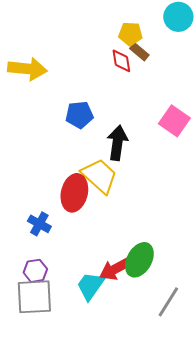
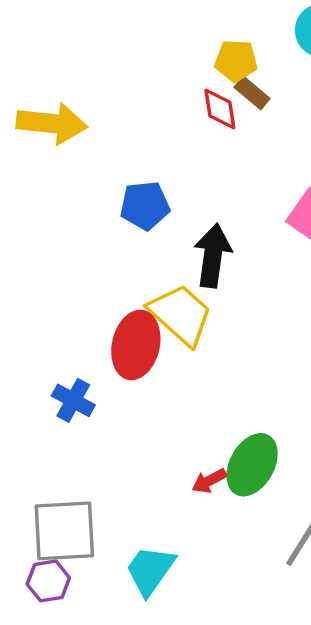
red arrow: (115, 269) -> (209, 481), size x0.6
purple hexagon: (35, 271) -> (48, 581), moved
cyan trapezoid: (90, 286) -> (150, 570), moved

